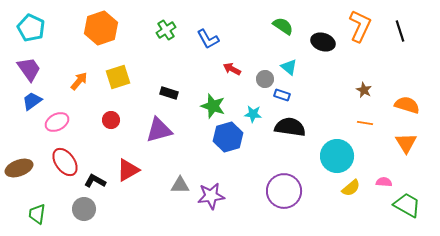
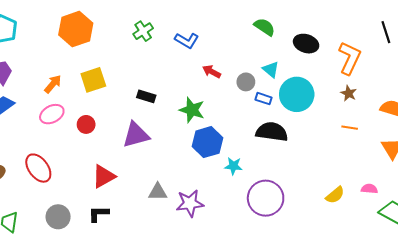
orange L-shape: (360, 26) -> (350, 58), moved
blue L-shape: (208, 39) -> (187, 40), turned -30
cyan star: (253, 114) -> (233, 166), moved
pink ellipse: (57, 122) -> (52, 114), moved
cyan circle: (337, 156) -> (297, 94), moved
black L-shape: (95, 181) -> (99, 214), moved, turned -30

